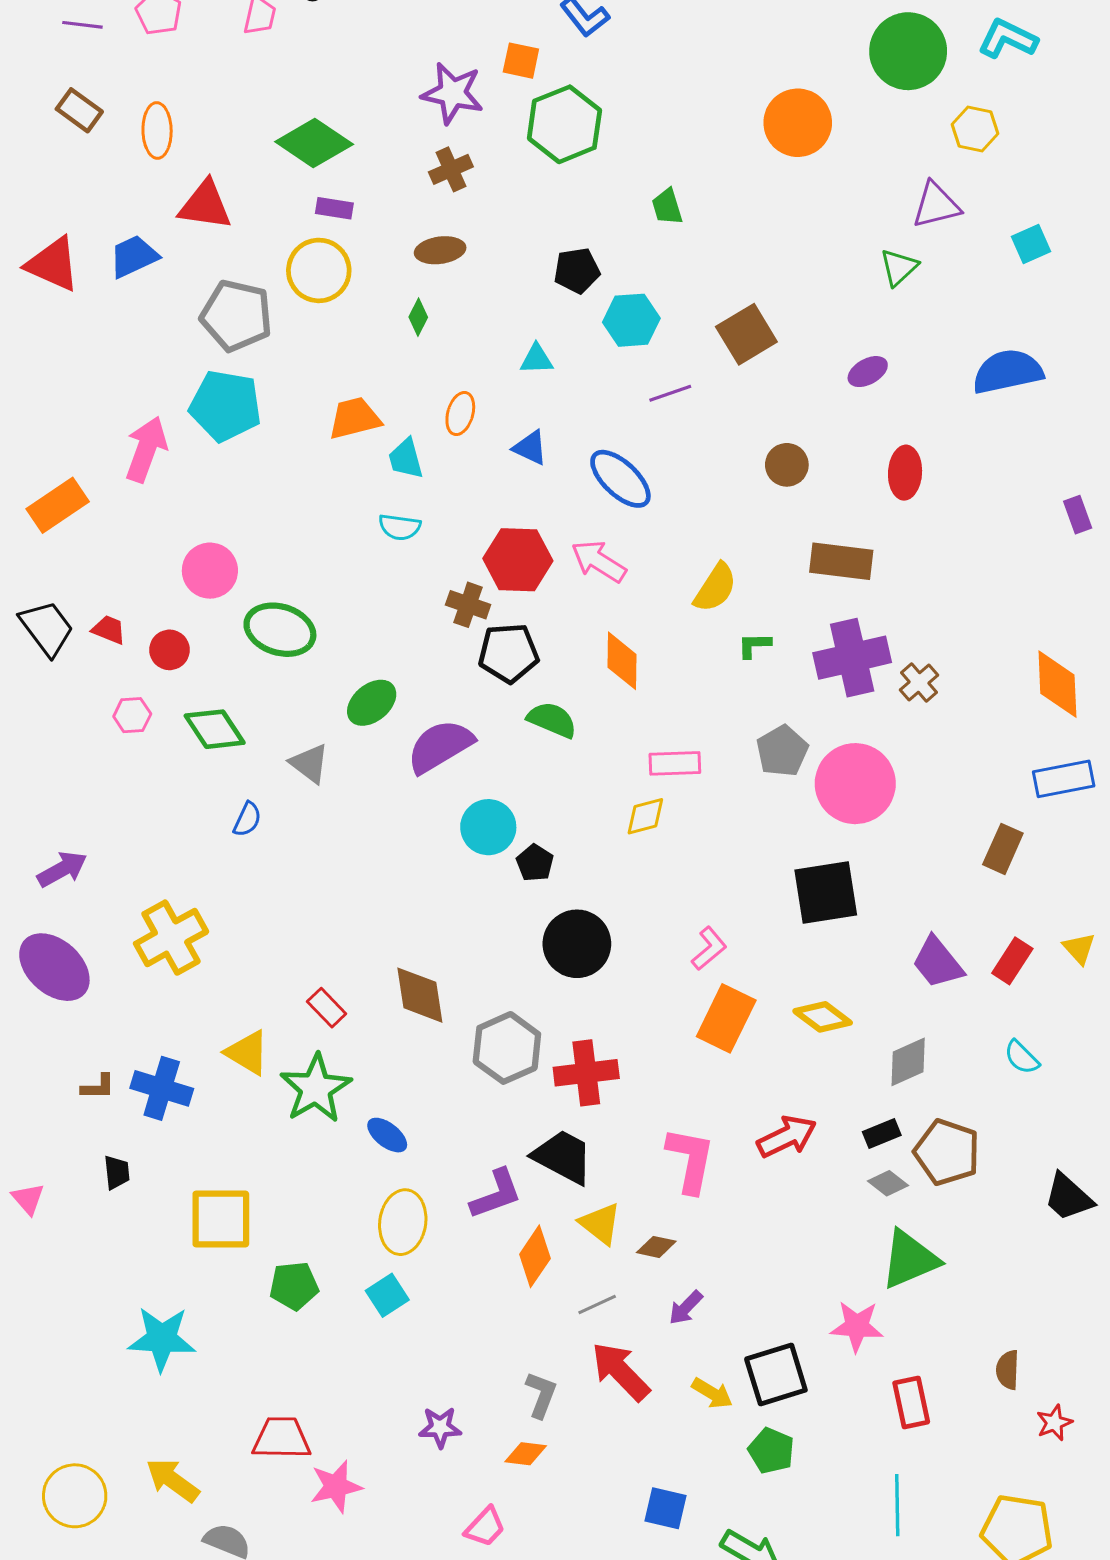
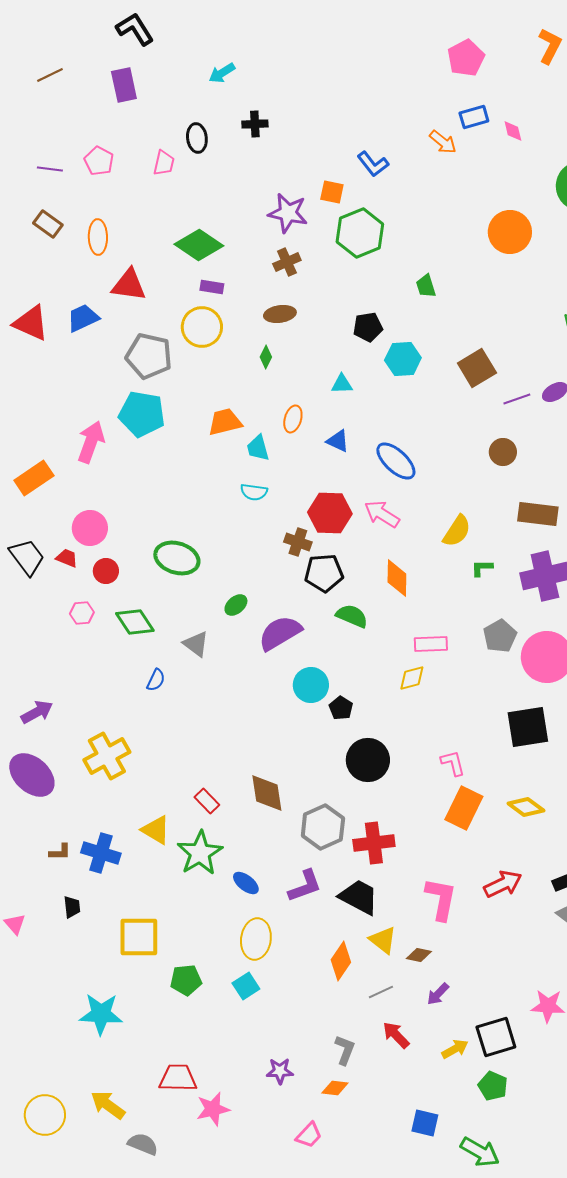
purple line: (670, 393) -> (517, 399), moved
pink circle: (210, 571) -> (90, 528), moved
green ellipse: (372, 703) -> (236, 605), size x0.7
pink L-shape: (709, 948) -> (453, 763), turned -64
purple L-shape: (496, 1194) -> (305, 886), moved
red arrow: (620, 1371) -> (396, 1035), size x0.7
yellow arrow: (712, 1393) -> (455, 1049), turned -60

